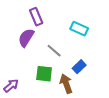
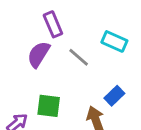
gray line: (54, 51) -> (79, 57), moved
green square: (44, 74) -> (49, 106), moved

